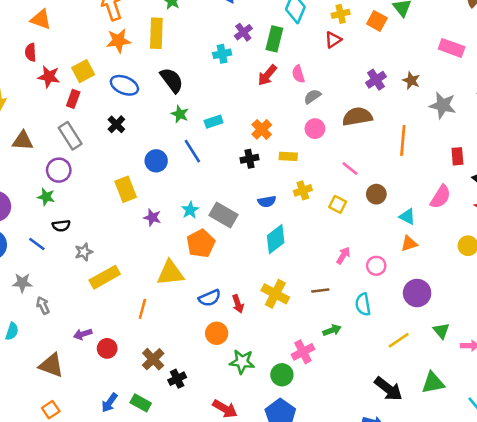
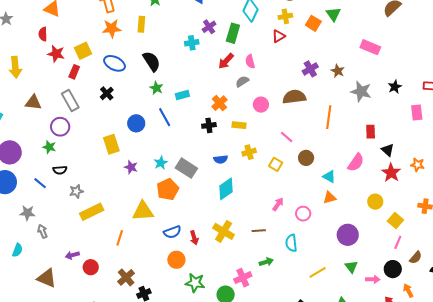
yellow rectangle: (156, 33) -> (141, 24), size x0.7
gray semicircle: (312, 96) -> (242, 81), moved
purple circle: (417, 293) -> (348, 235), moved

